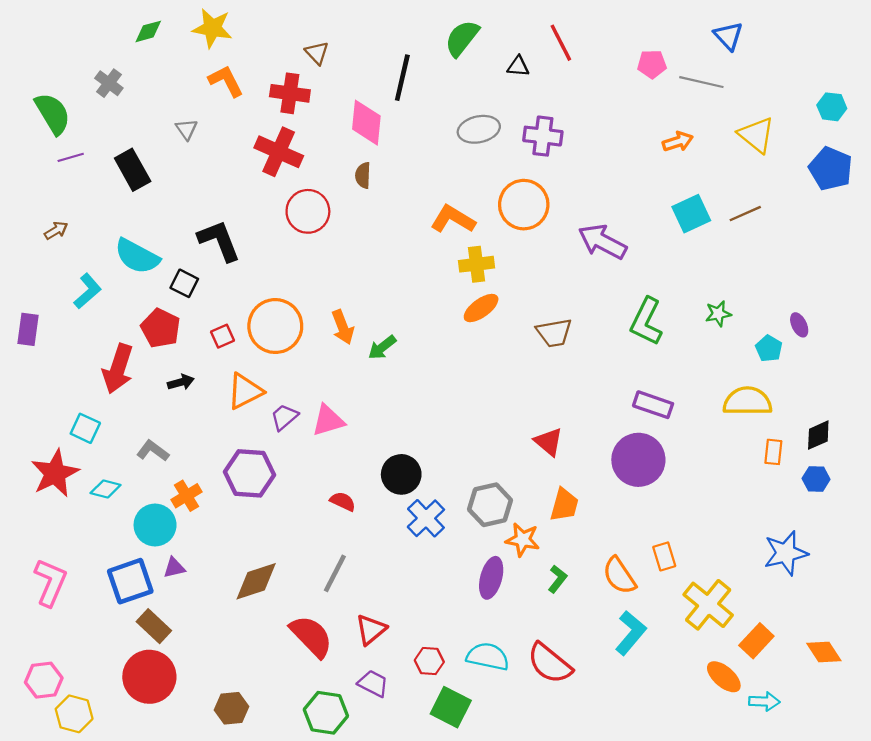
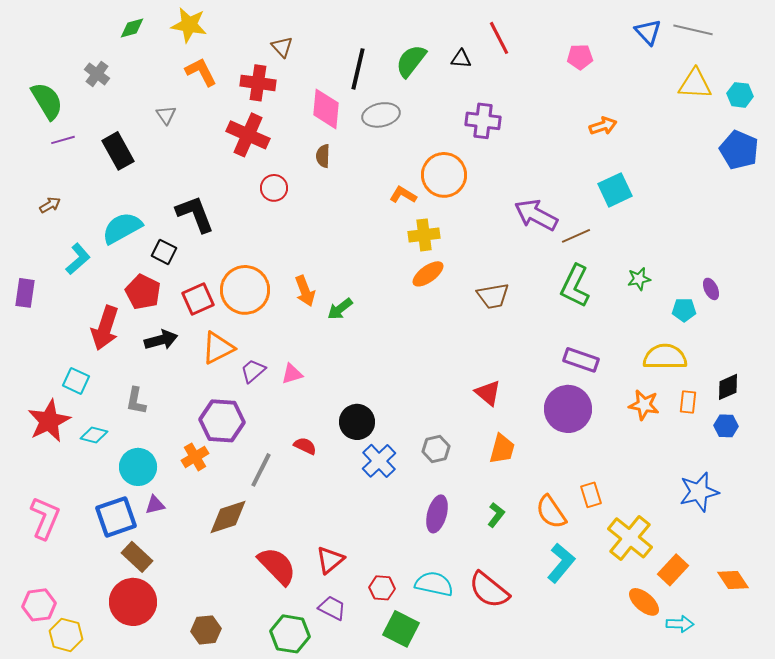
green semicircle: (462, 38) -> (411, 61), moved
gray line: (701, 82) -> (693, 30), moved
gray ellipse: (479, 129) -> (381, 115), moved
yellow triangle: (756, 135) -> (695, 84), moved, turned -36
orange circle: (524, 205) -> (444, 175), moved
red circle: (308, 211) -> (274, 188), size x0.7
brown line: (745, 214) -> (576, 236), moved
orange L-shape: (453, 219) -> (403, 195), size x0.7
cyan semicircle: (137, 256) -> (122, 228), turned 123
red square: (222, 336) -> (198, 299), size x1.5
cyan pentagon: (769, 348) -> (684, 310), turned -30
black arrow: (181, 382) -> (161, 340), size x1.4
pink triangle: (328, 420) -> (292, 374), size x0.7
gray L-shape: (153, 451) -> (136, 401), turned -116
orange cross: (186, 496) -> (195, 457), moved
gray hexagon: (490, 505) -> (436, 449), size x0.7
orange star: (523, 540) -> (644, 405), moved
gray line: (335, 573) -> (261, 470), moved

